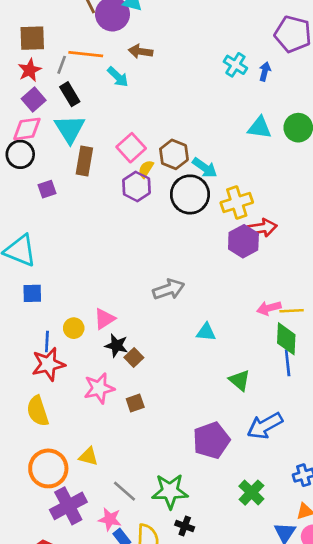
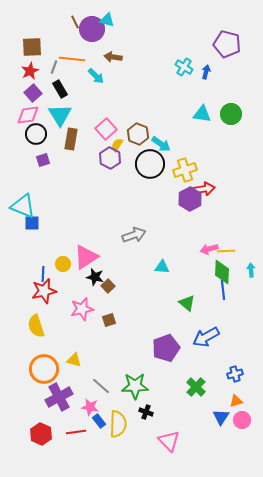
black circle: (20, 154) -> (36, 134), moved
blue square: (32, 293) -> (32, 223), moved
pink triangle: (104, 319) -> (86, 257), size x1.5

